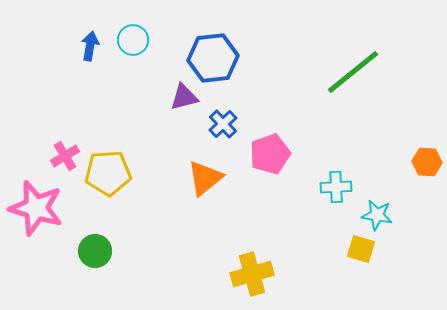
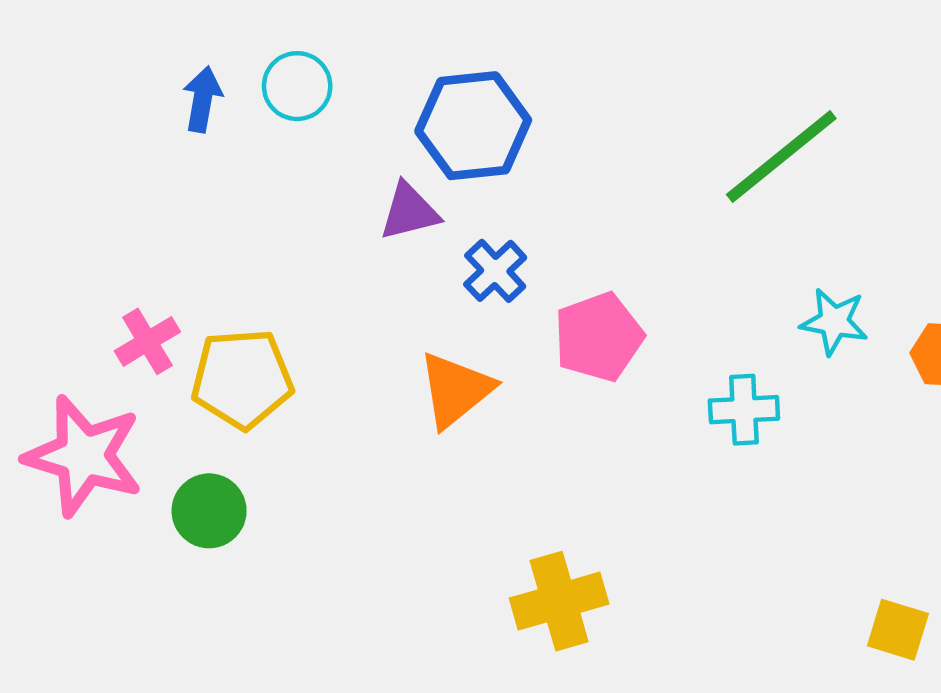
cyan star: (377, 215) -> (834, 322), moved
yellow square: (361, 249) -> (898, 630), moved
green circle: (95, 251) -> (209, 511), moved

